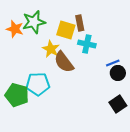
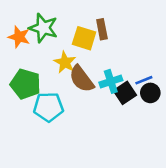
green star: (34, 22) -> (43, 28), turned 30
cyan cross: (87, 44) -> (111, 81), moved, turned -30
green pentagon: (17, 95) -> (25, 84), moved
black square: (118, 104) -> (125, 93), moved

